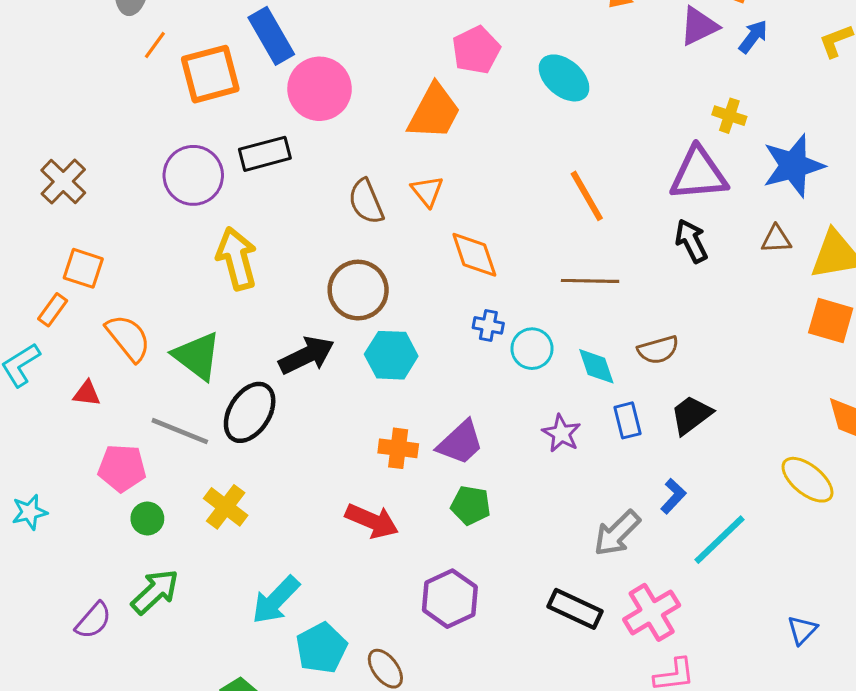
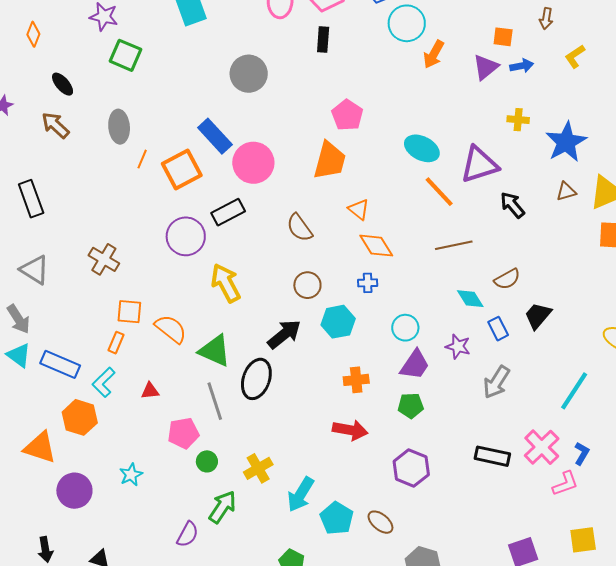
blue arrow: (753, 37) -> (522, 66), turned 55
cyan ellipse: (564, 78) -> (422, 148), moved
purple triangle: (699, 174) -> (479, 165), moved
orange triangle: (427, 191) -> (359, 209), moved
brown circle: (358, 290) -> (307, 285), size x0.7
blue cross: (488, 325) -> (368, 283), moved
orange semicircle: (128, 338) -> (171, 329), moved
cyan circle: (532, 349) -> (405, 328), moved
gray line: (180, 431) -> (215, 401), turned 63
purple trapezoid: (460, 443) -> (415, 365), moved
blue L-shape: (673, 496) -> (582, 453), moved
yellow cross: (226, 507) -> (258, 468), moved, turned 36
gray arrow: (617, 533) -> (497, 382), moved

